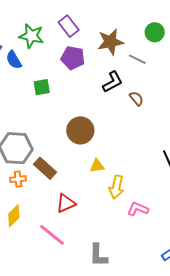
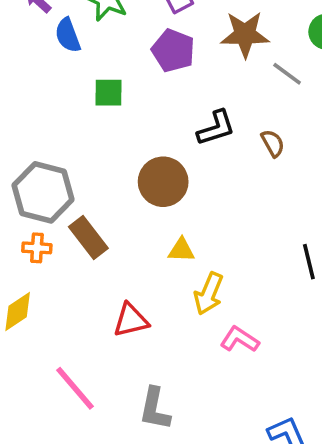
black L-shape: (113, 82) -> (216, 128), moved
red triangle: (66, 203) -> (131, 320), moved
pink line: (52, 235) -> (75, 388), moved

